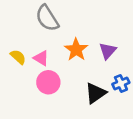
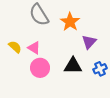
orange star: (76, 50) -> (70, 22), moved
black triangle: (96, 93) -> (73, 66), moved, turned 36

